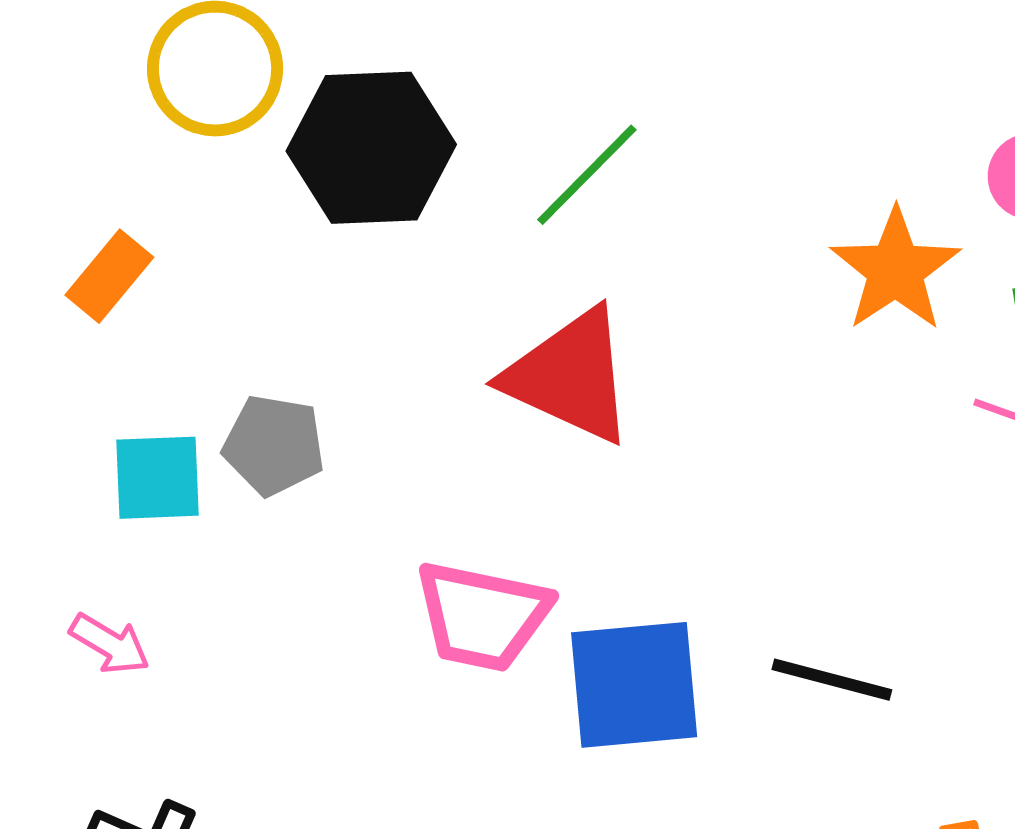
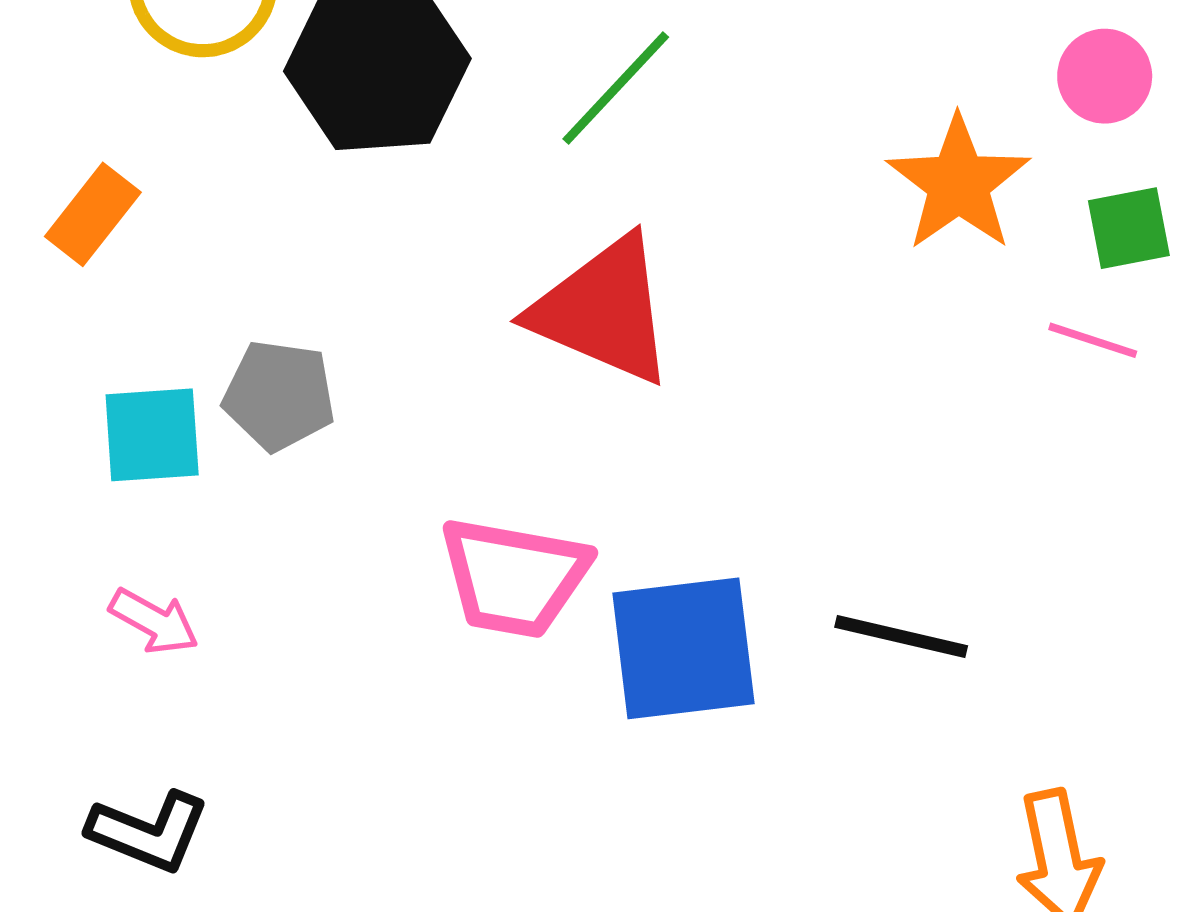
pink arrow: (110, 644) -> (154, 621), moved

